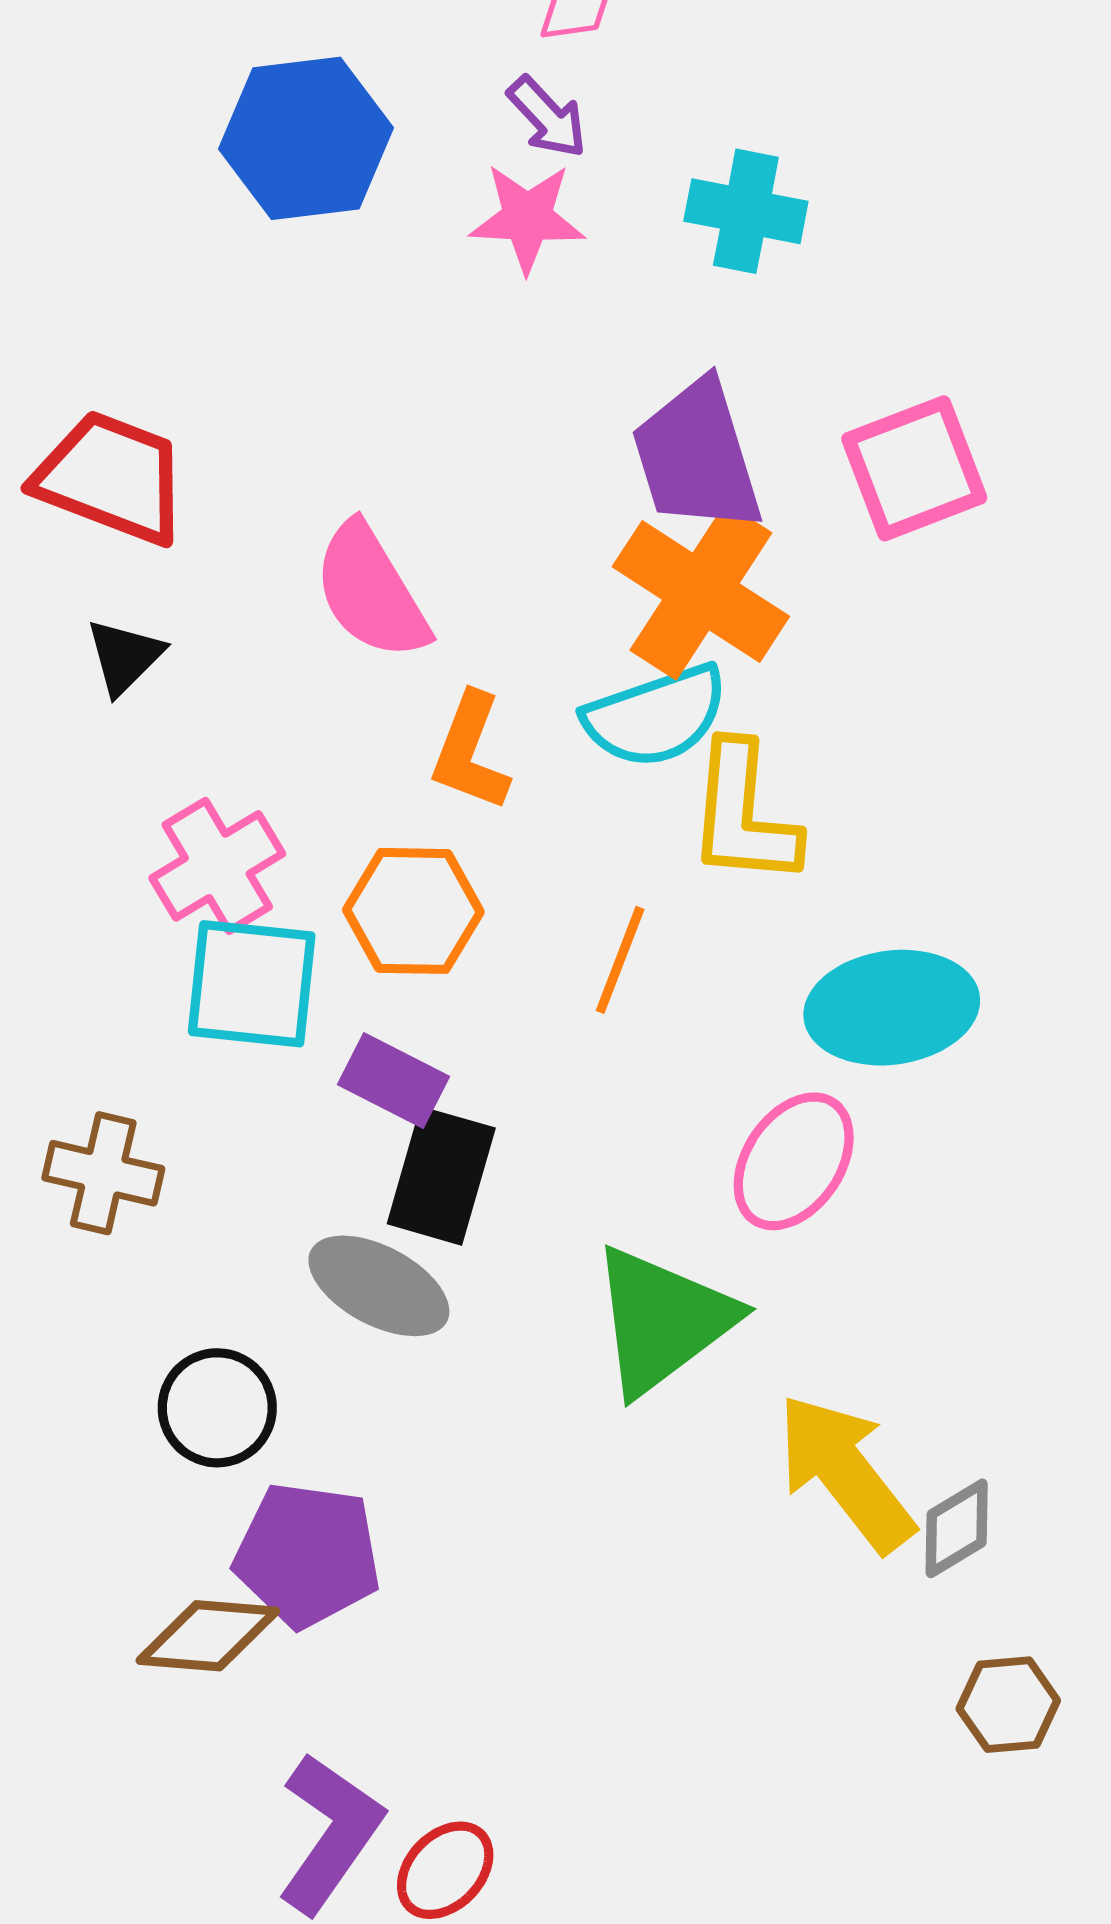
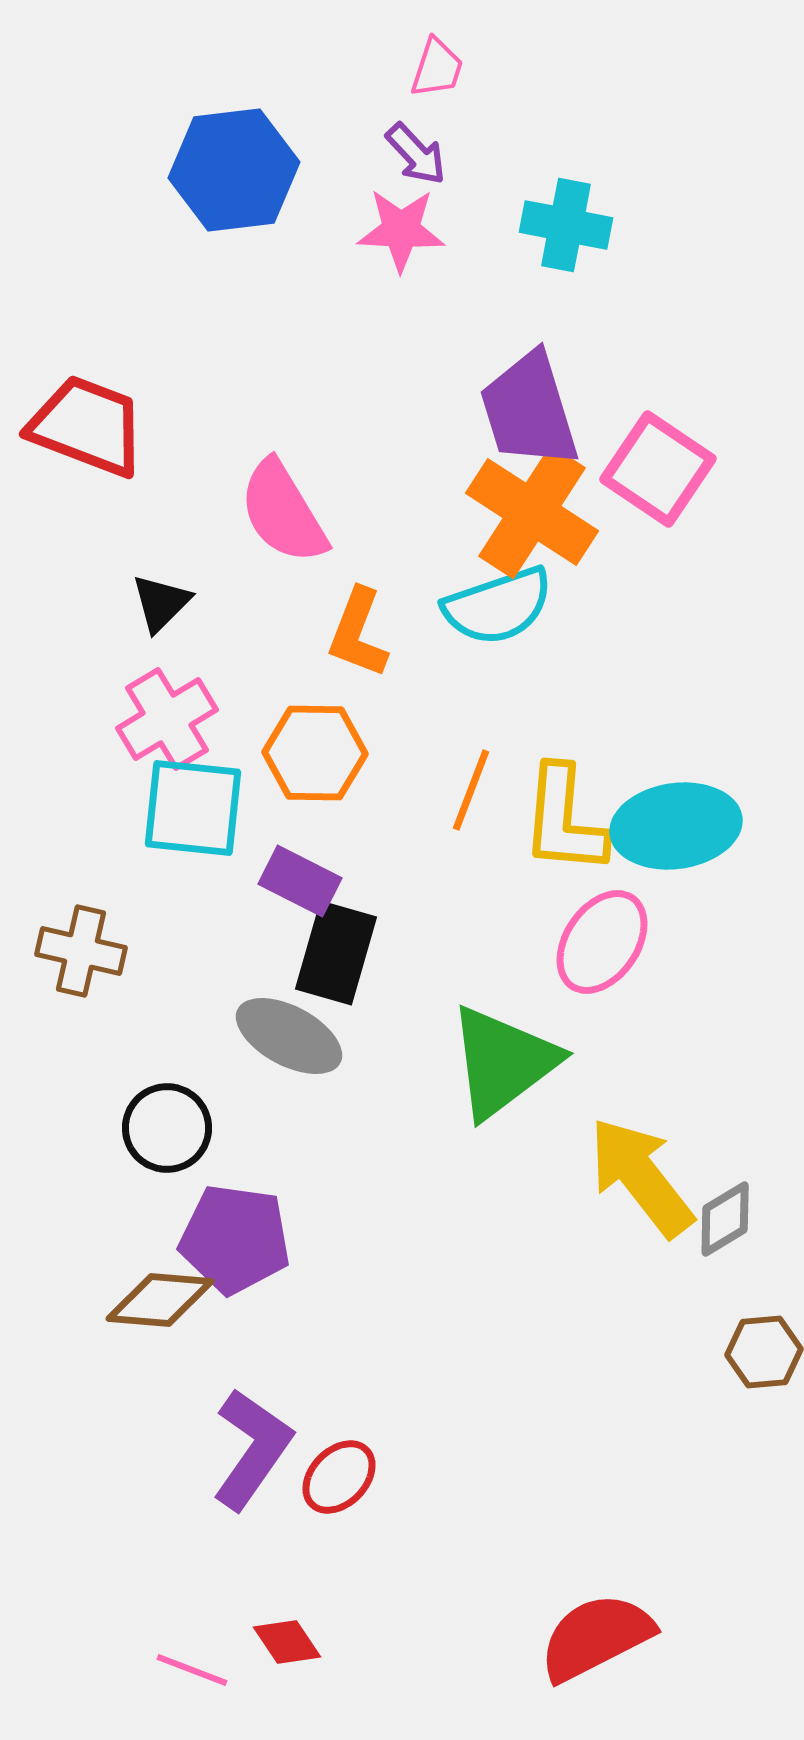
pink square: (914, 468) -> (658, 469), moved, turned -35
black triangle: (124, 656) -> (161, 603), moved
yellow L-shape: (743, 814) -> (564, 820), moved

